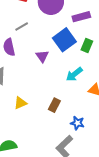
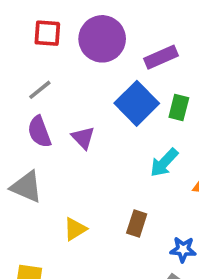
gray line: (22, 27) -> (40, 90), moved
purple triangle: (42, 56) -> (83, 138), moved

